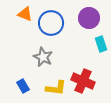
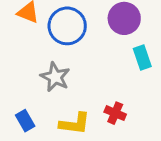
red cross: (83, 81) -> (115, 113), size x0.6

